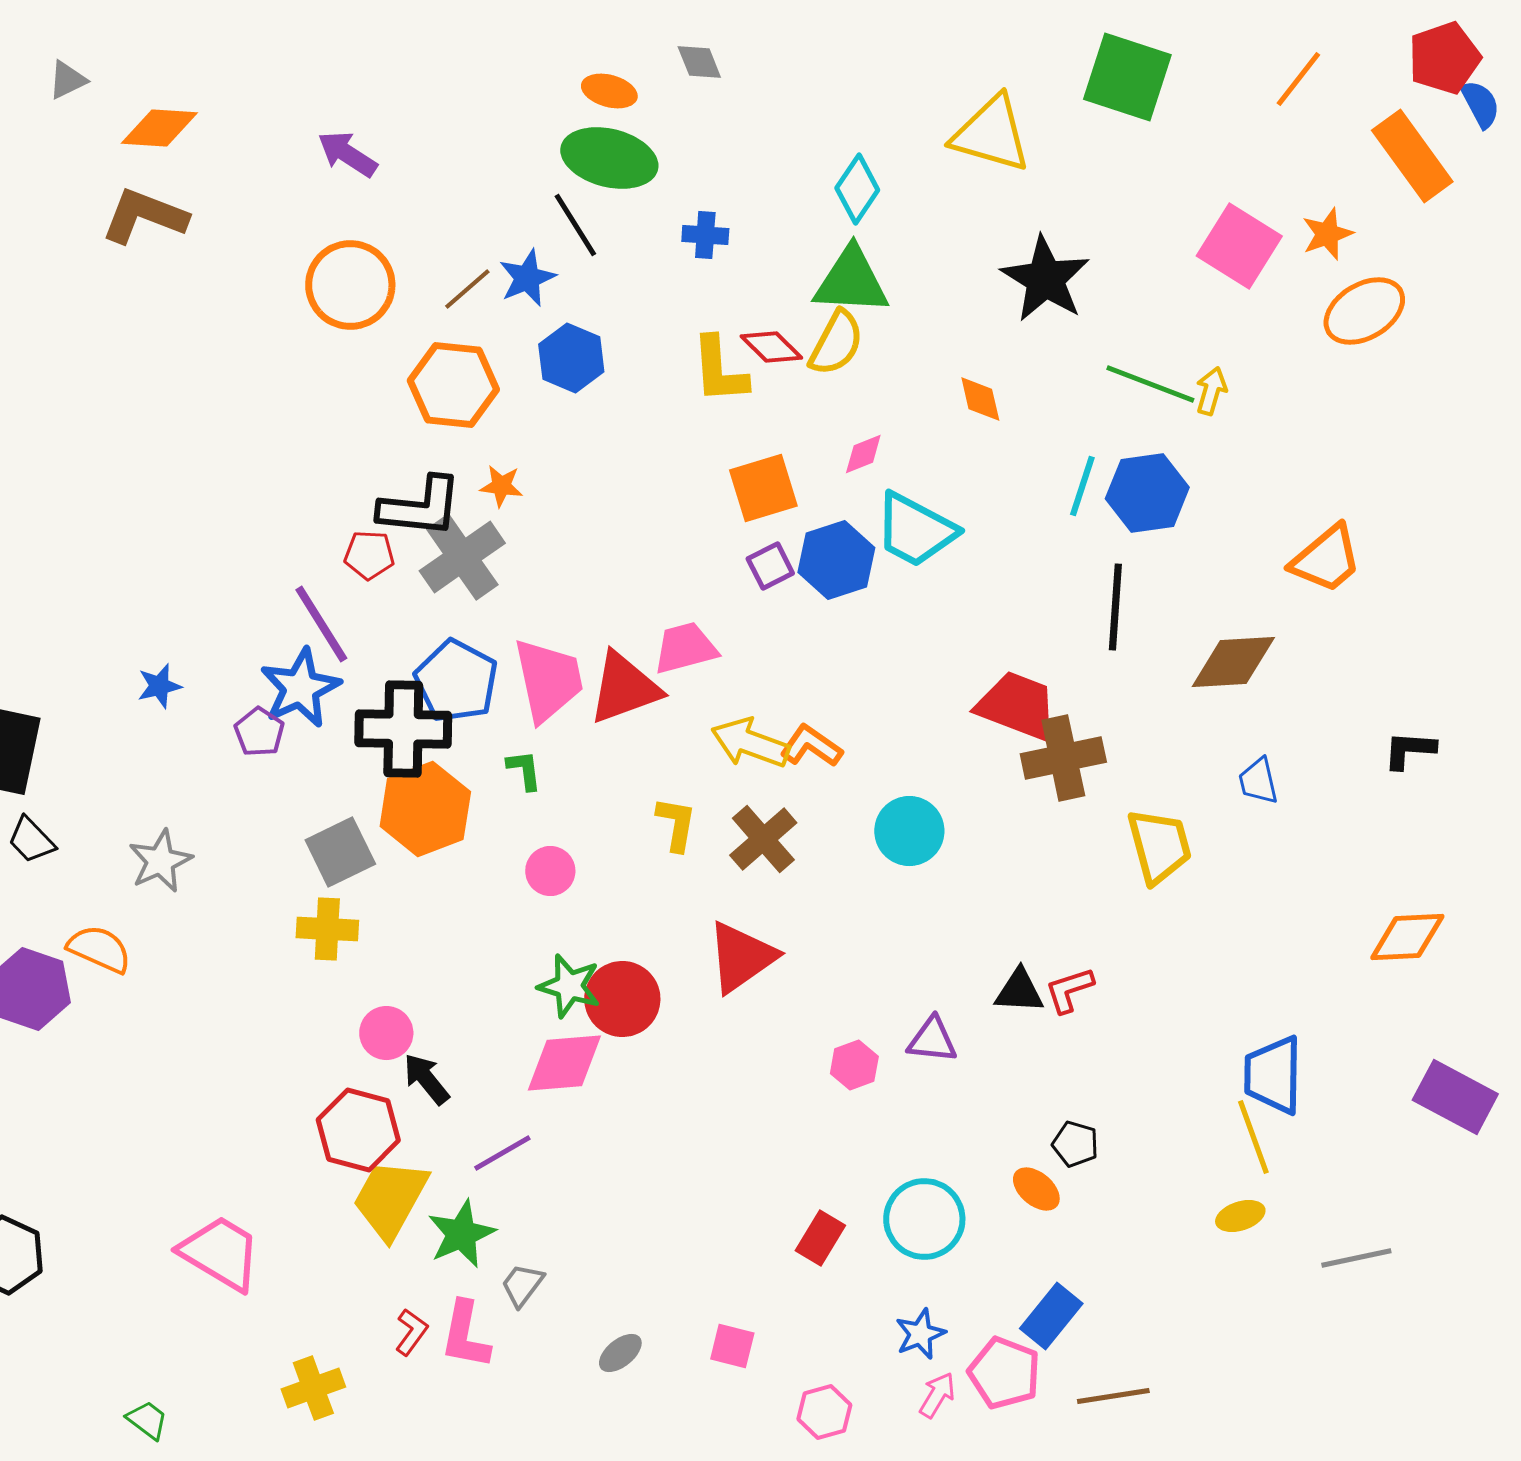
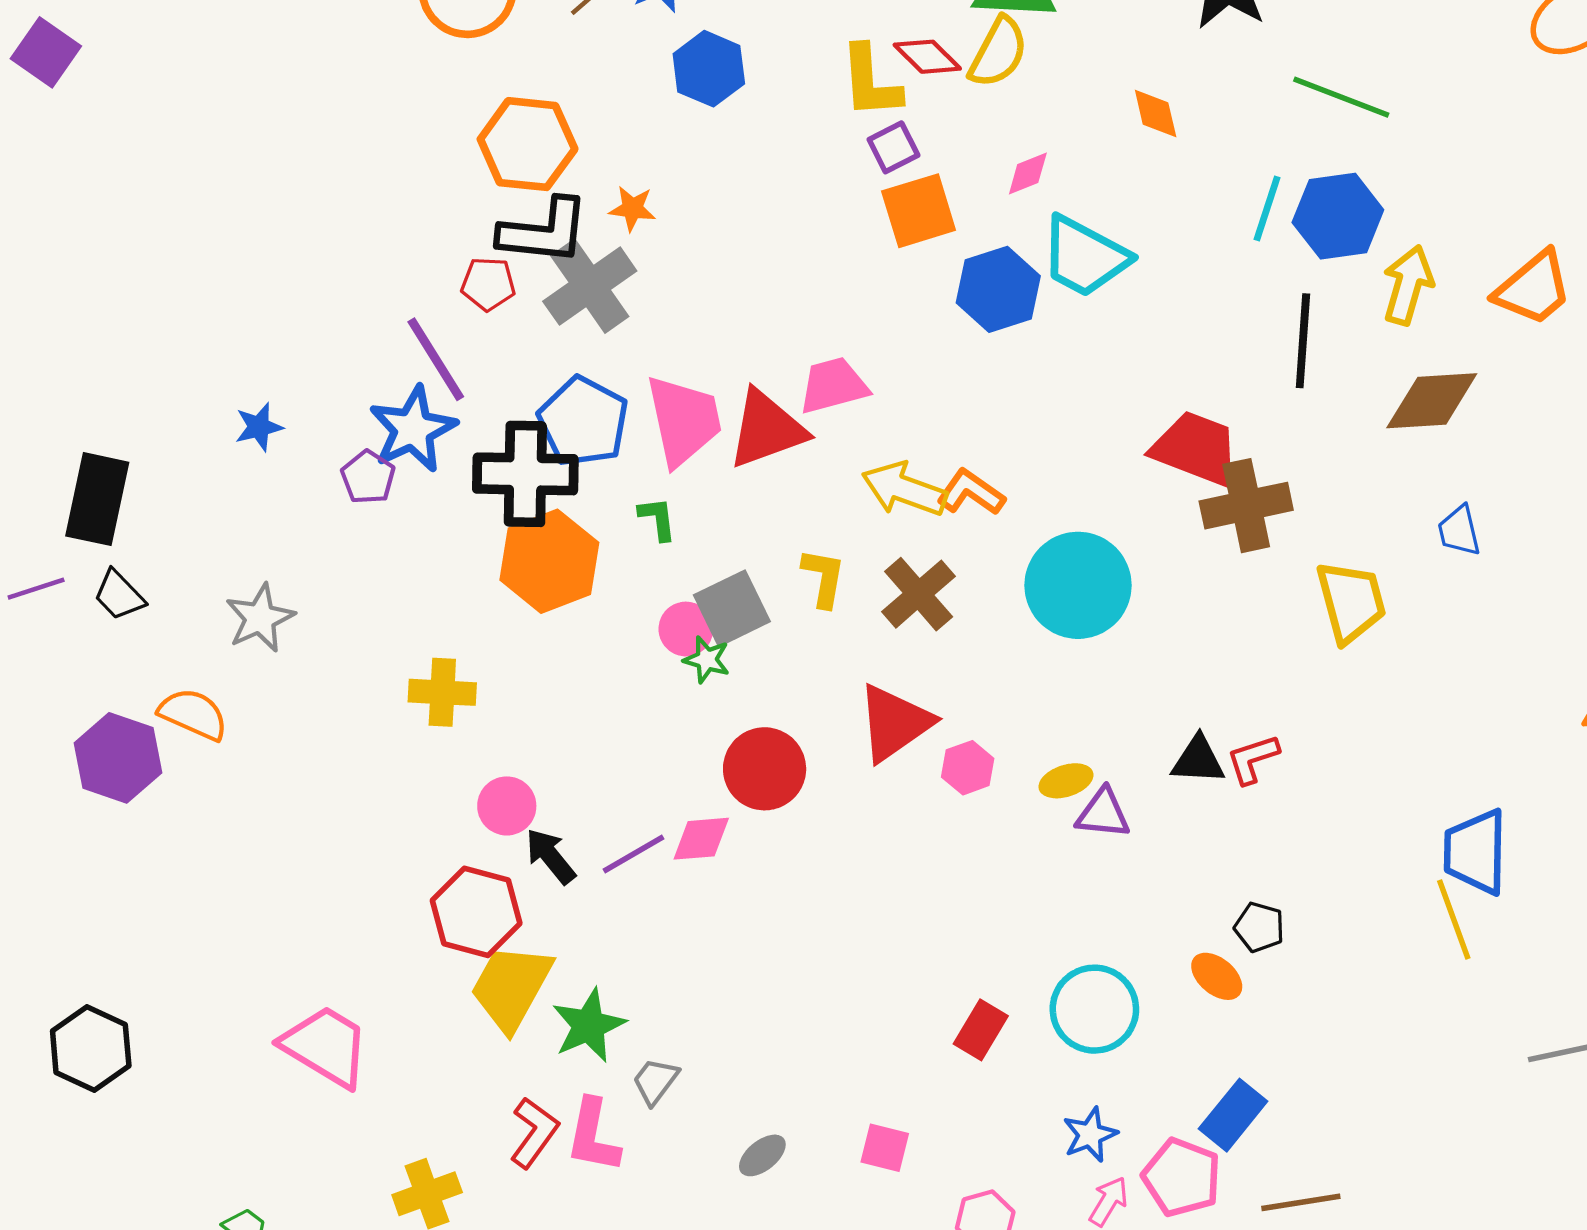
orange hexagon: (453, 385) -> (528, 144), moved
yellow arrow: (1211, 391) -> (1408, 285), moved, size x1.5
purple square: (770, 566) -> (893, 147), moved
cyan circle: (909, 831) -> (1078, 585), size x1.4
gray square: (340, 852) -> (732, 608), moved
green star: (569, 986) -> (707, 660), moved, size x0.7
pink diamond: (564, 1063) -> (701, 839), size x0.7
pink hexagon: (854, 1065) -> (968, 768), moved
purple line: (502, 1153) -> (633, 854), moved
yellow ellipse: (1240, 1216) -> (1066, 781), moved
red L-shape: (411, 1332) -> (534, 1133), size x1.4

